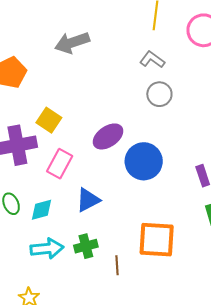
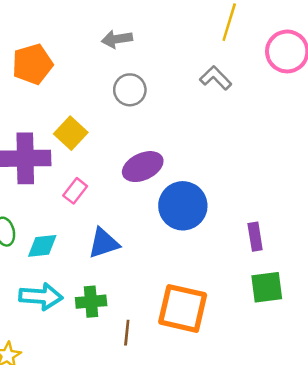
gray arrow: (72, 43) -> (117, 39), size x0.7
gray circle: (159, 94) -> (130, 90), moved
pink rectangle: (60, 164) -> (75, 191), size x0.7

